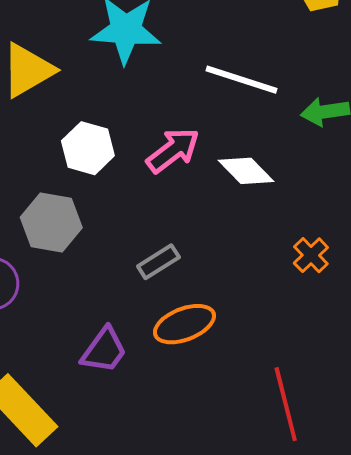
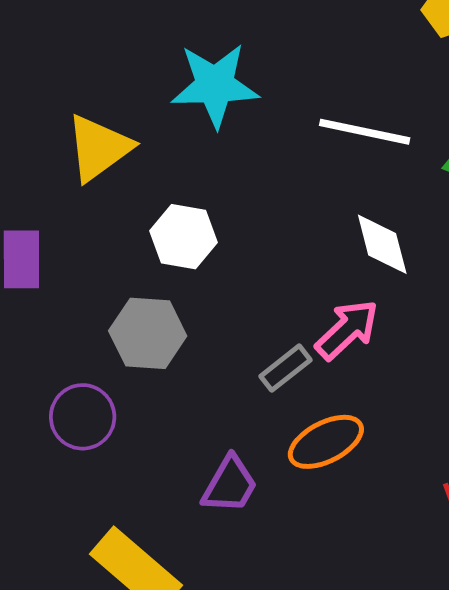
pink arrow: (173, 150) -> (347, 330), moved
white diamond: (246, 171) -> (382, 244), turned 36

